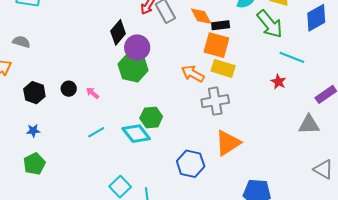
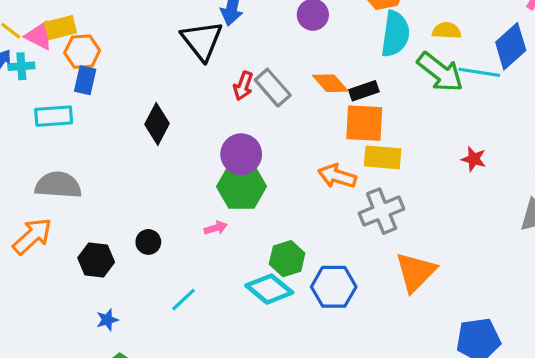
black diamond: (118, 32) -> (157, 124), moved
gray semicircle: (21, 42) -> (58, 185), size x1.6
cyan line: (292, 57) -> (479, 72), moved
pink arrow: (92, 93) -> (216, 228), moved, turned 136
cyan line: (96, 132) -> (183, 300), moved
blue hexagon: (191, 164) -> (334, 287), moved

